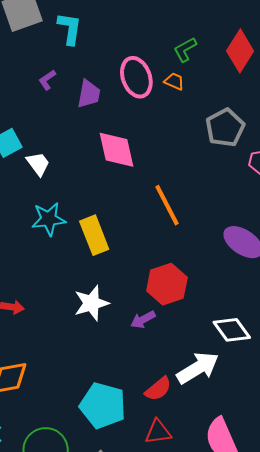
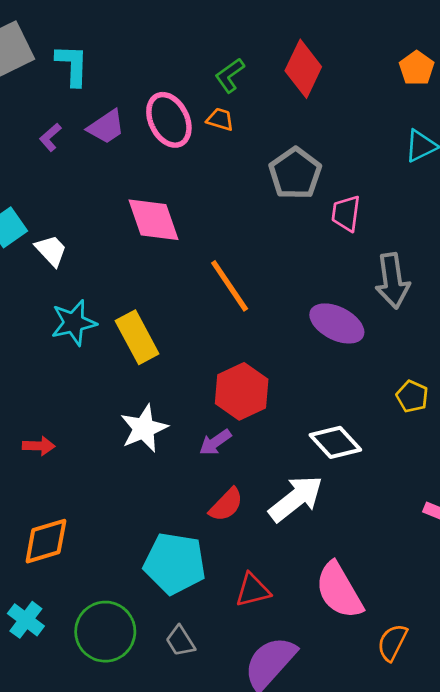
purple trapezoid: (89, 94) -> (106, 127), moved, turned 52
red semicircle: (158, 389) -> (226, 505), moved

